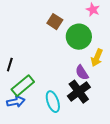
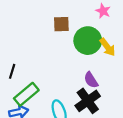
brown square: (55, 22) -> (61, 24), turned -35
yellow arrow: (97, 58) -> (107, 47), moved, turned -60

